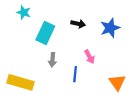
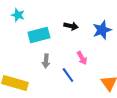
cyan rectangle: (45, 33) -> (39, 35), turned 50
blue line: (75, 74) -> (68, 75), turned -42

